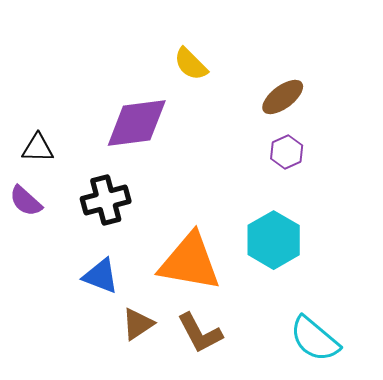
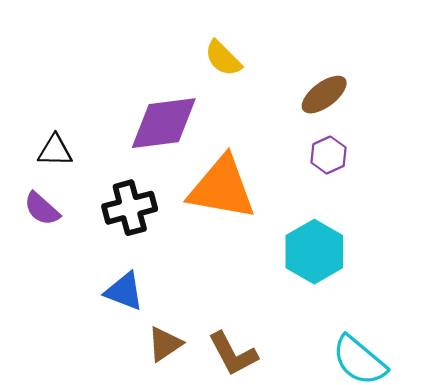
orange triangle: (190, 262) -> (222, 188), moved

